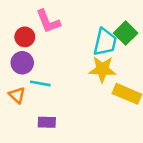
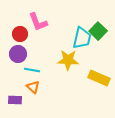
yellow star: (102, 69) -> (68, 60), moved
orange triangle: (17, 95) -> (33, 87), moved
purple rectangle: (47, 122) -> (15, 100), moved

